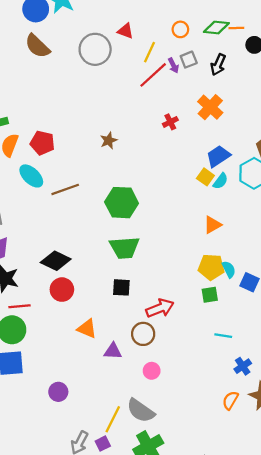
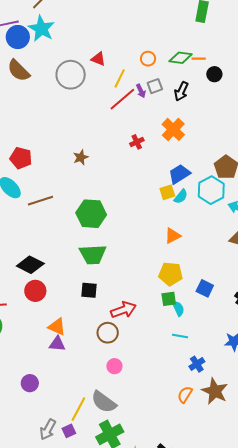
yellow square: (205, 177) -> (167, 192), turned 35
cyan semicircle: (229, 269) -> (178, 308), moved
purple triangle: (113, 351) -> (57, 344), moved

